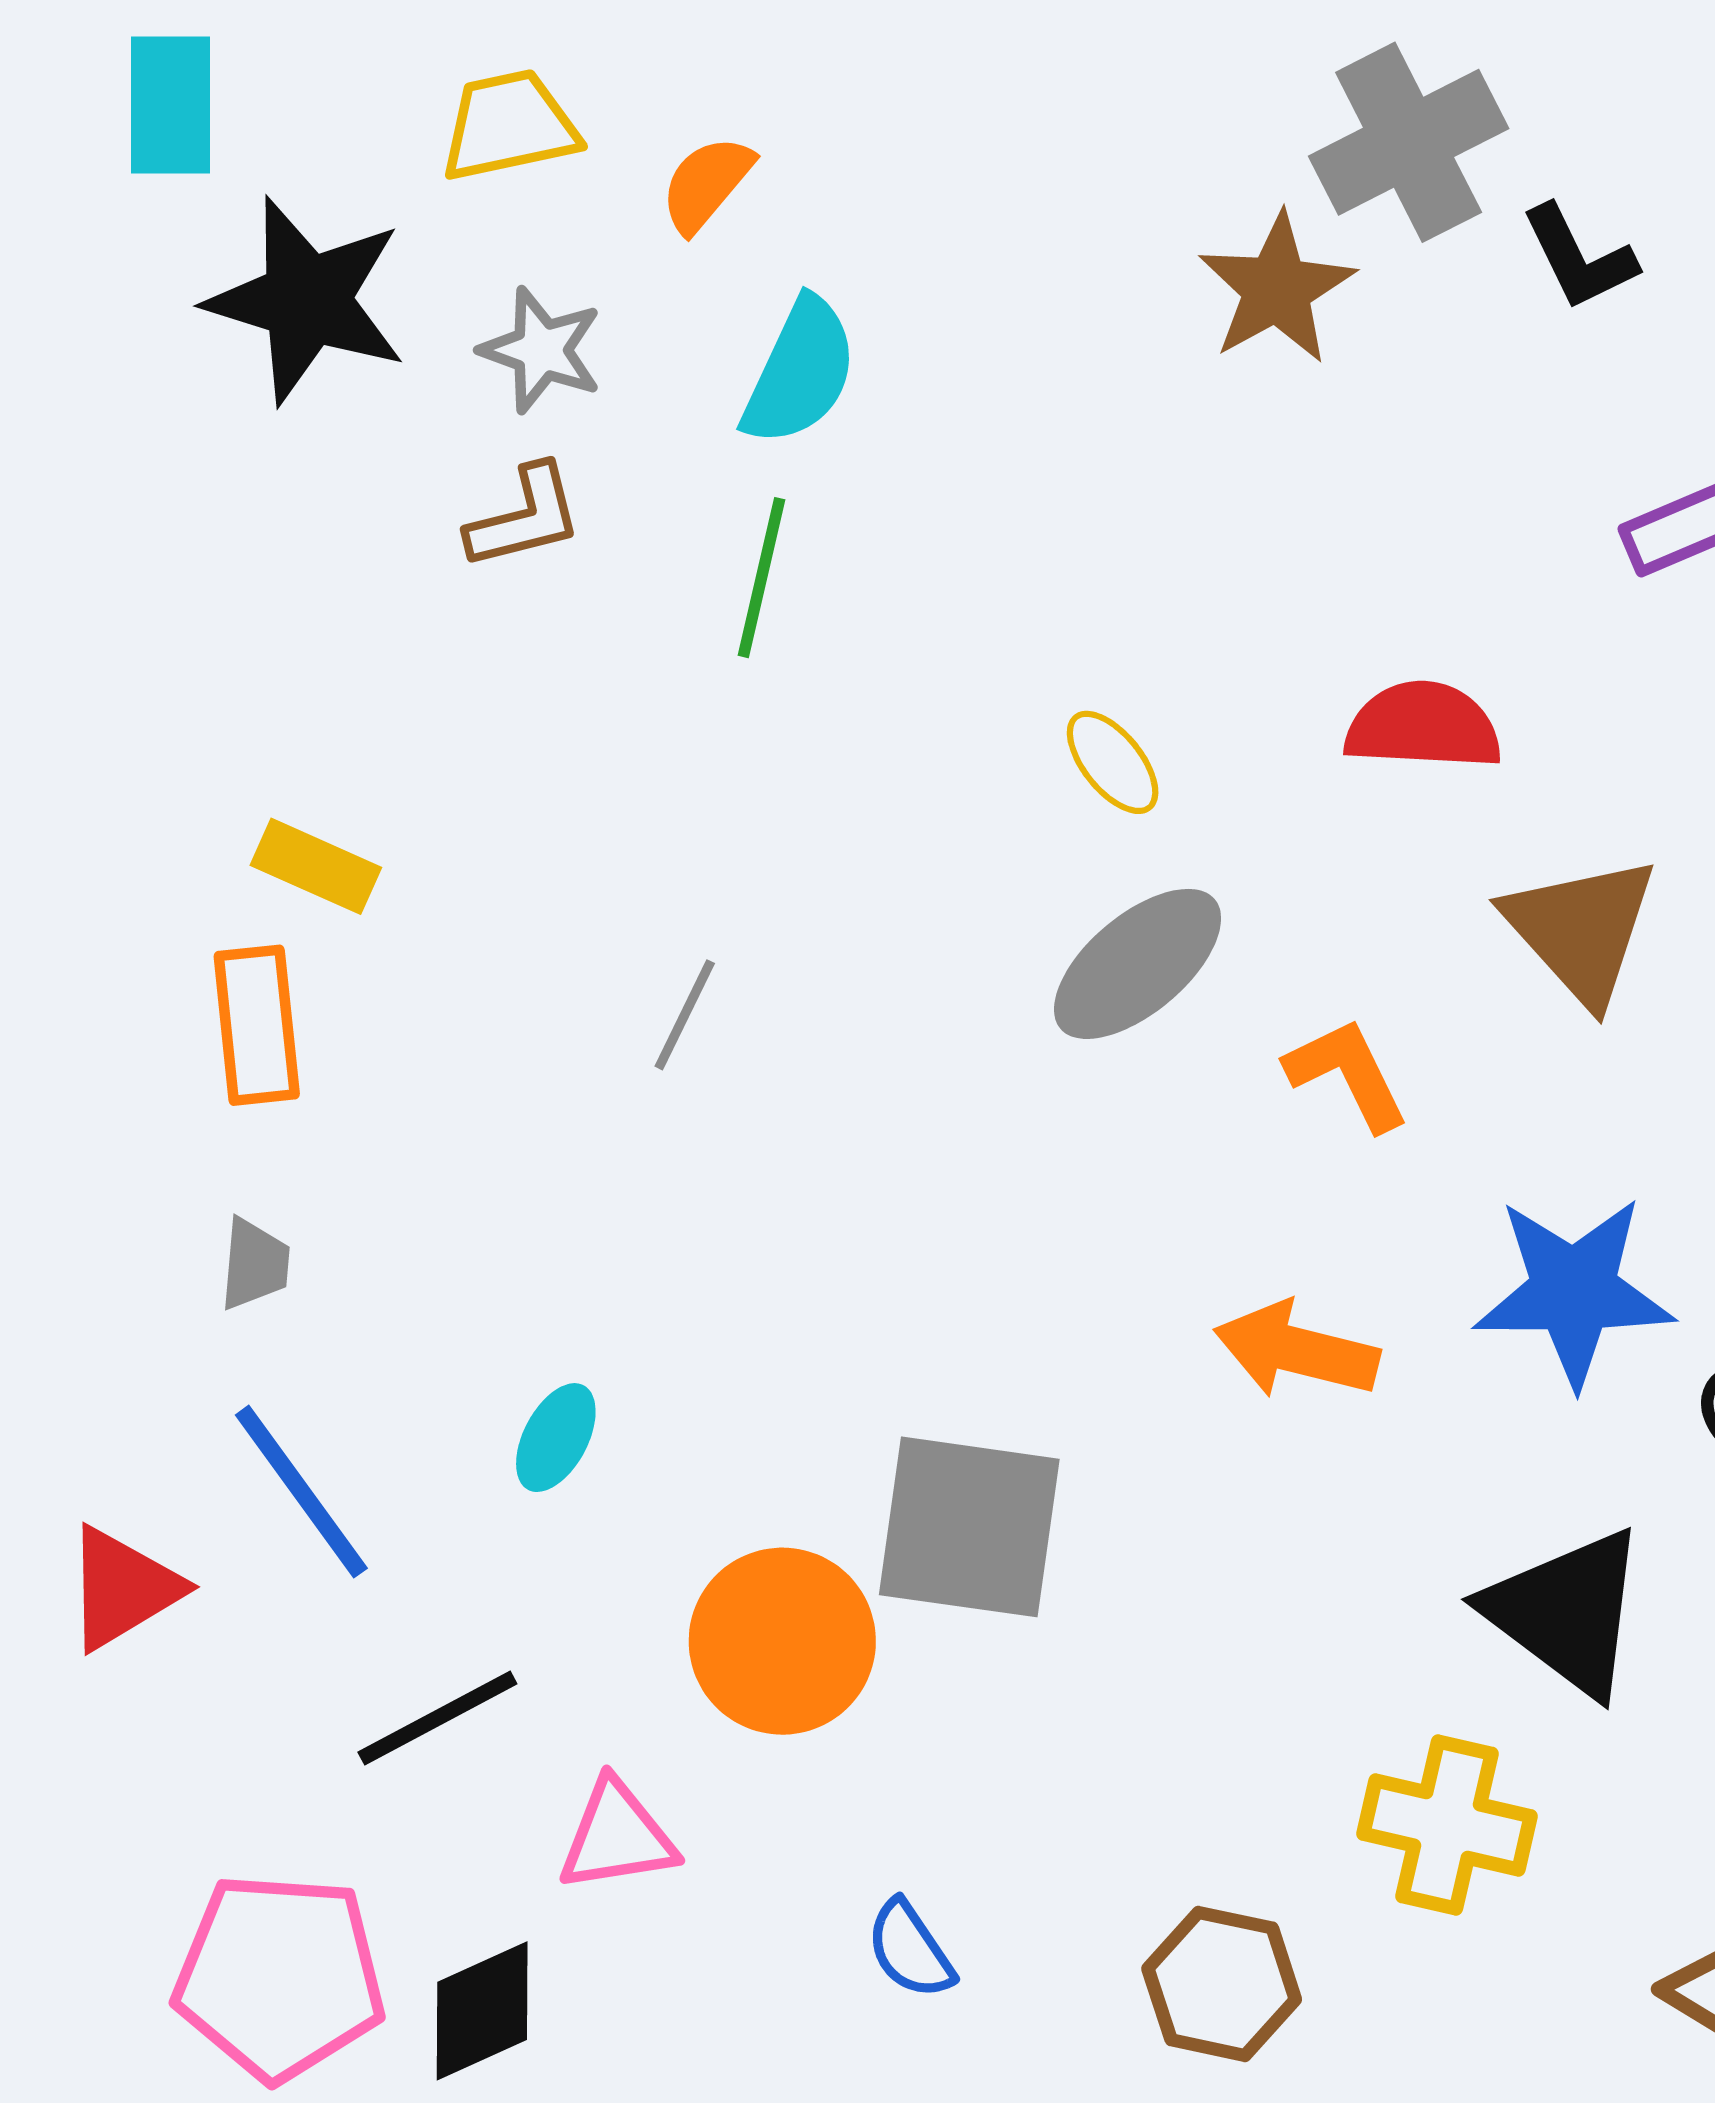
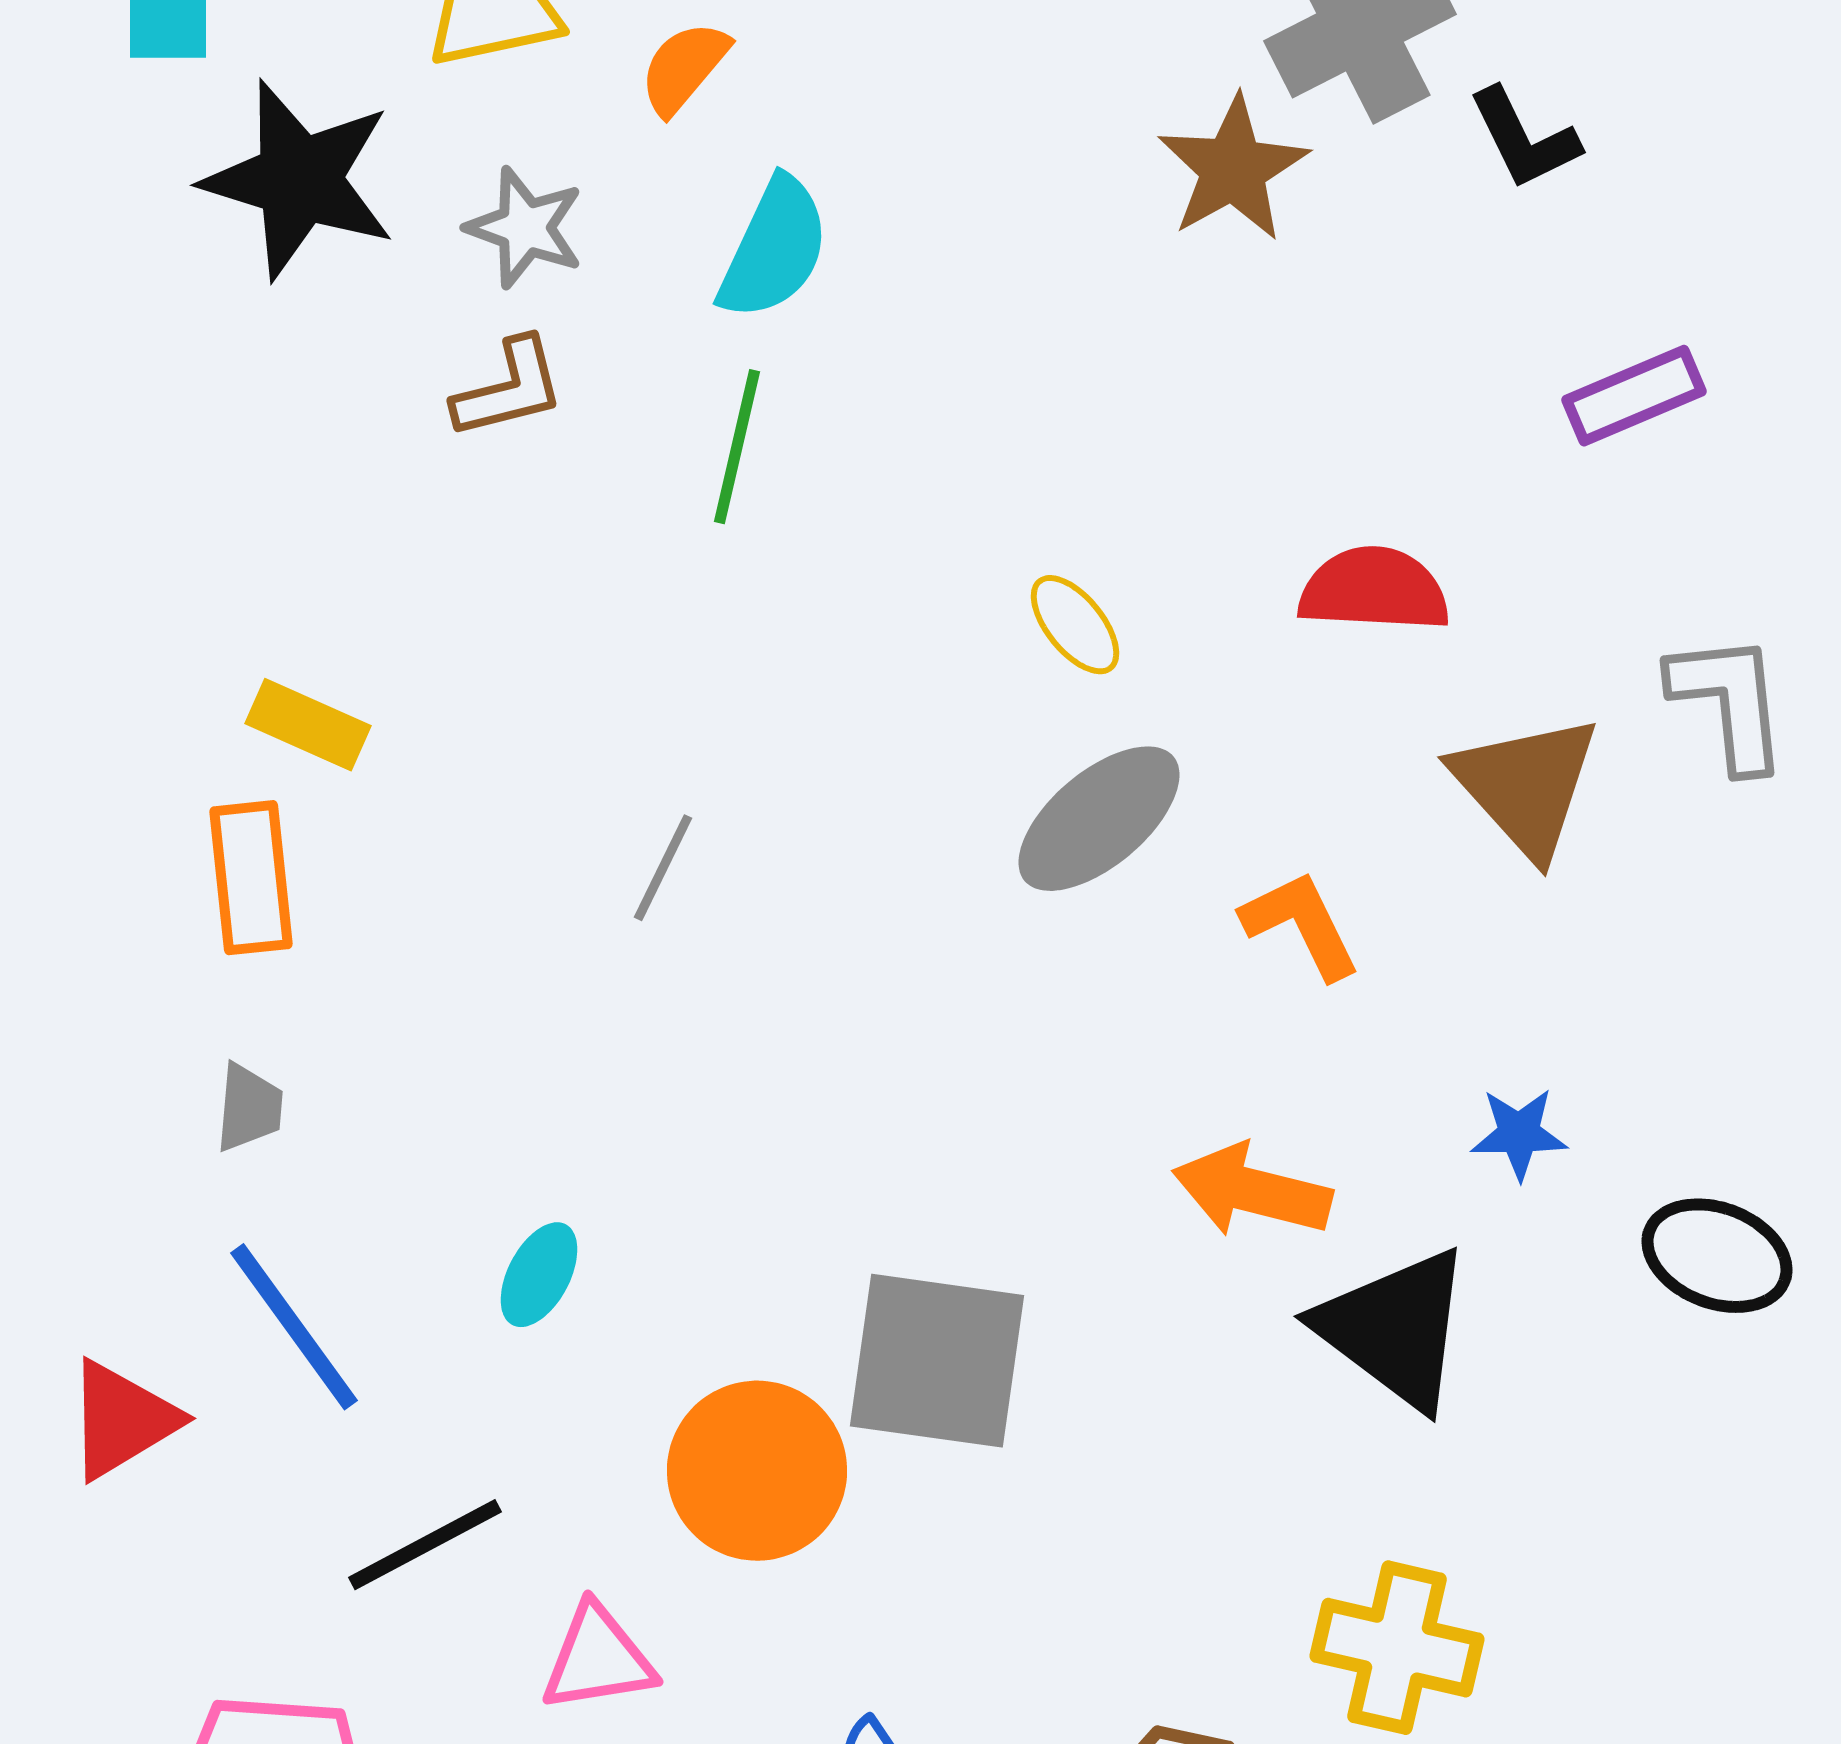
blue star: (1574, 1291) -> (1519, 1134), size x0.5
black triangle: (1566, 1612) -> (1395, 1329), moved

